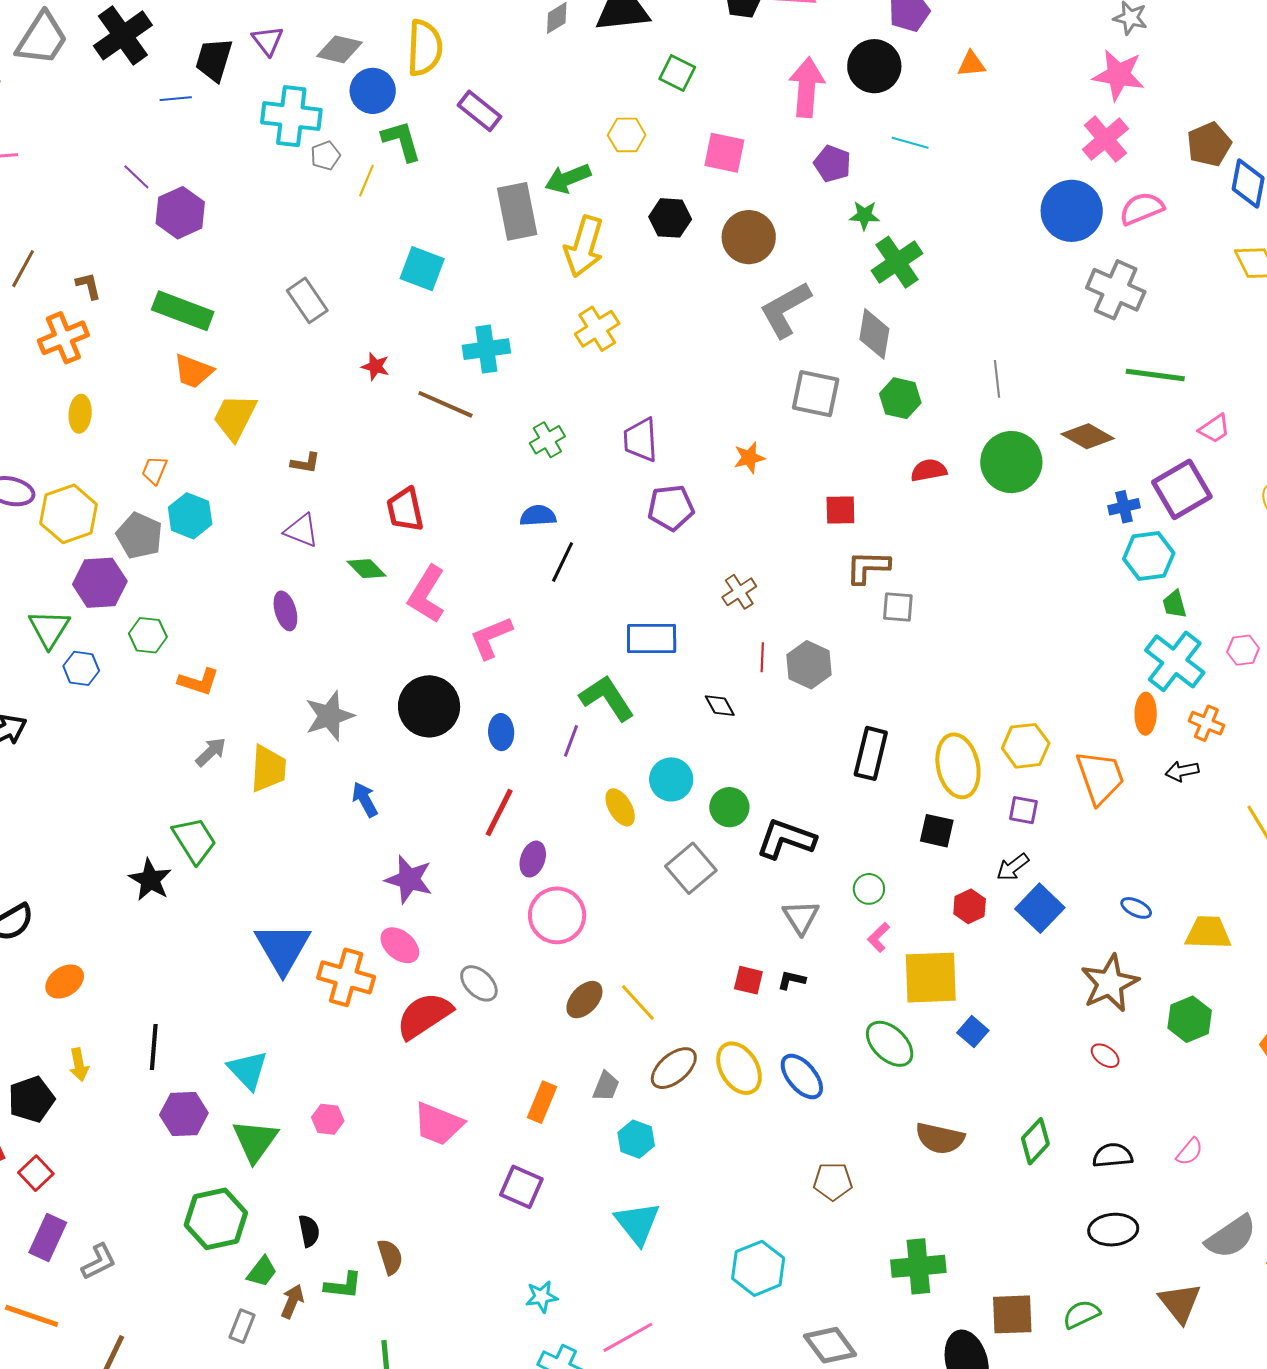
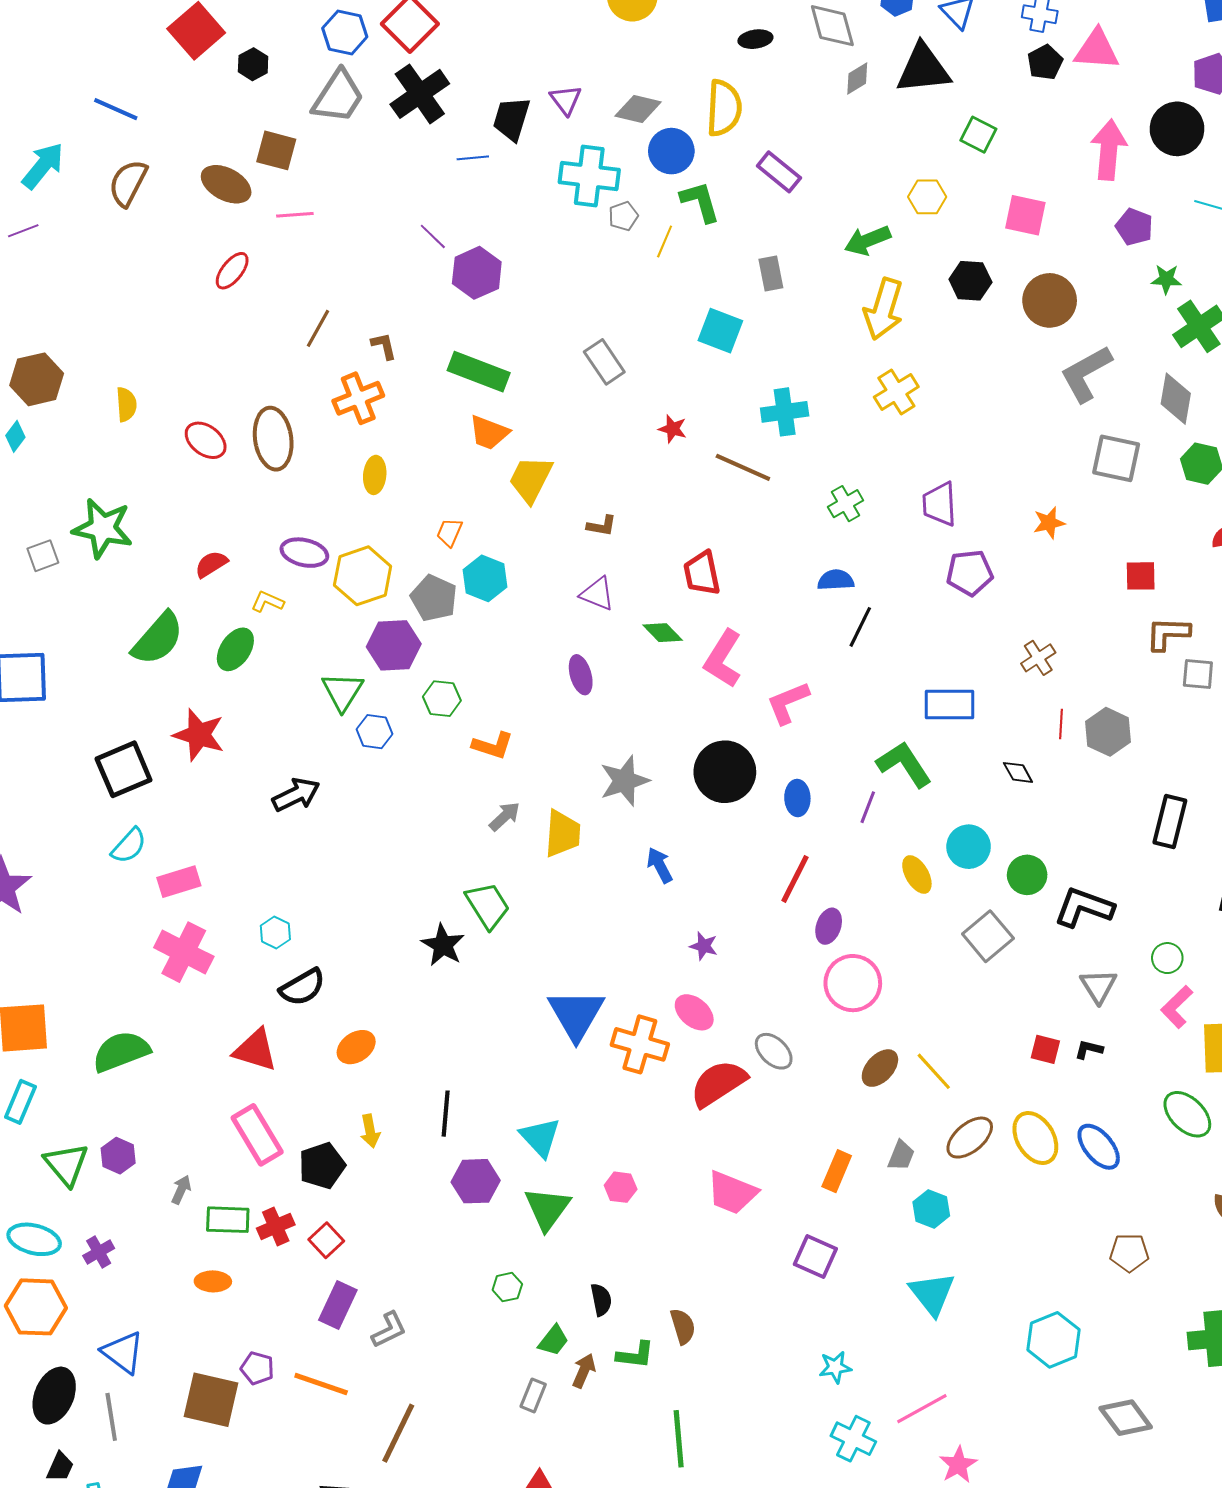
gray rectangle: (517, 211) -> (771, 273), moved, size x0.6
purple star: (409, 879) -> (704, 946), size x0.6
pink L-shape: (879, 937) -> (1177, 1007), size x1.4
green hexagon: (216, 1219) -> (507, 1287), size x0.5

